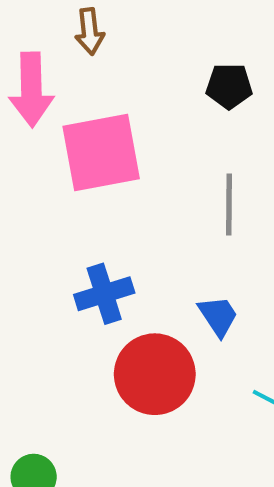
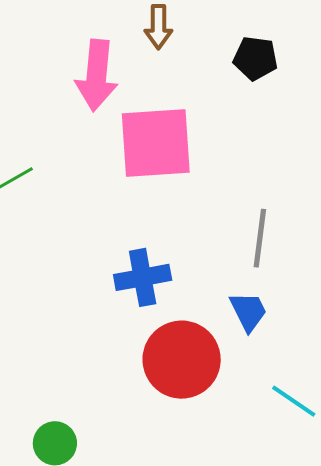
black pentagon: (229, 86) -> (255, 58), moved
gray line: (229, 204) -> (260, 238), moved

